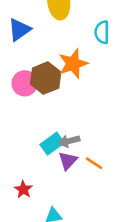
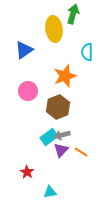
brown hexagon: (46, 78) -> (58, 107), moved

